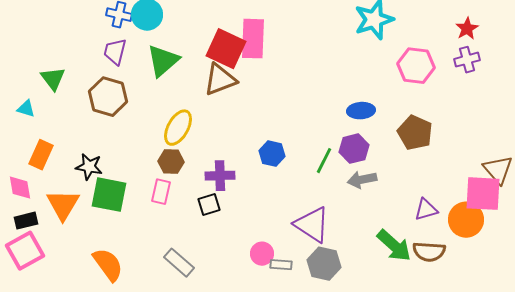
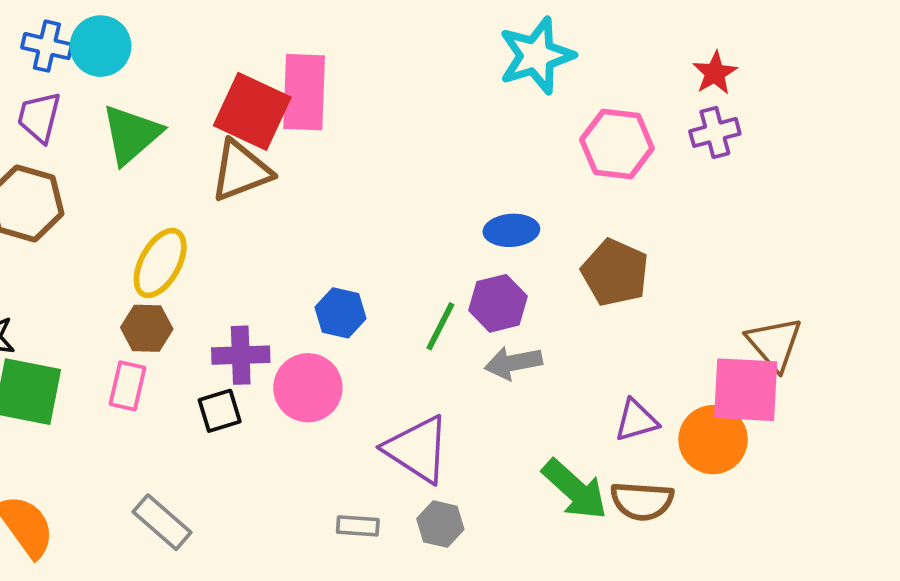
pink circle: (262, 254) -> (308, 388), moved, size x1.5
gray hexagon: (324, 264) -> (440, 524), size x0.7

